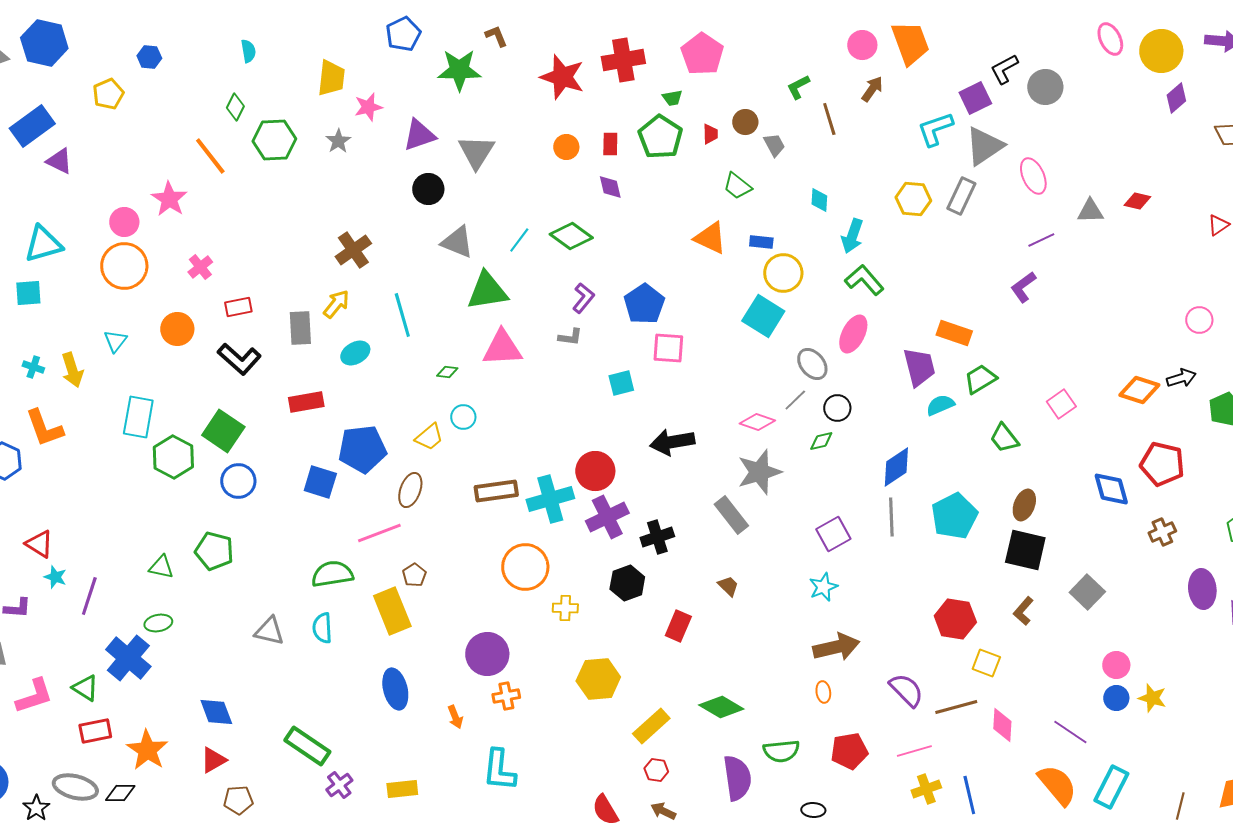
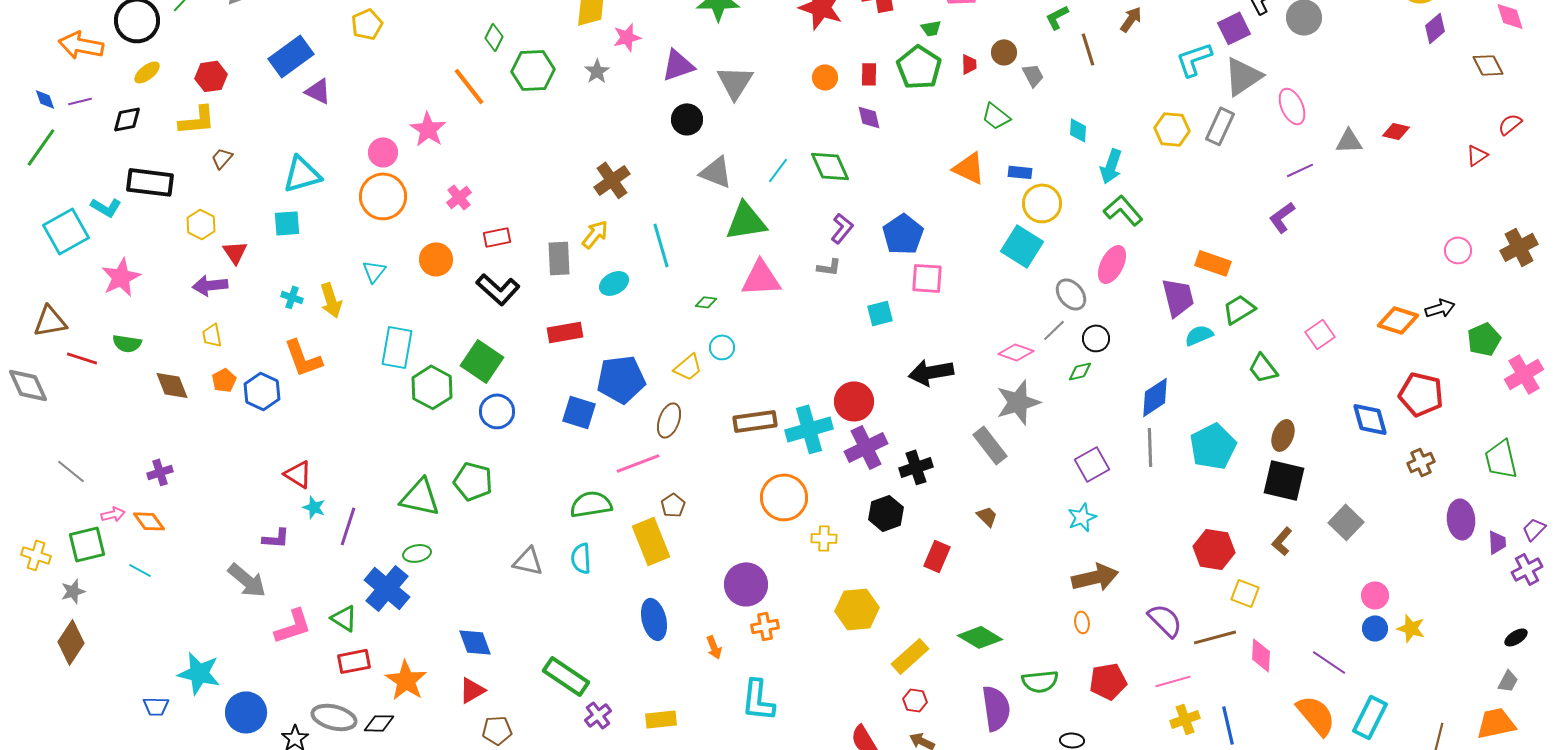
green diamond: (571, 236) -> (830, 166), turned 30
green triangle: (161, 567) -> (420, 497), size x1.6

